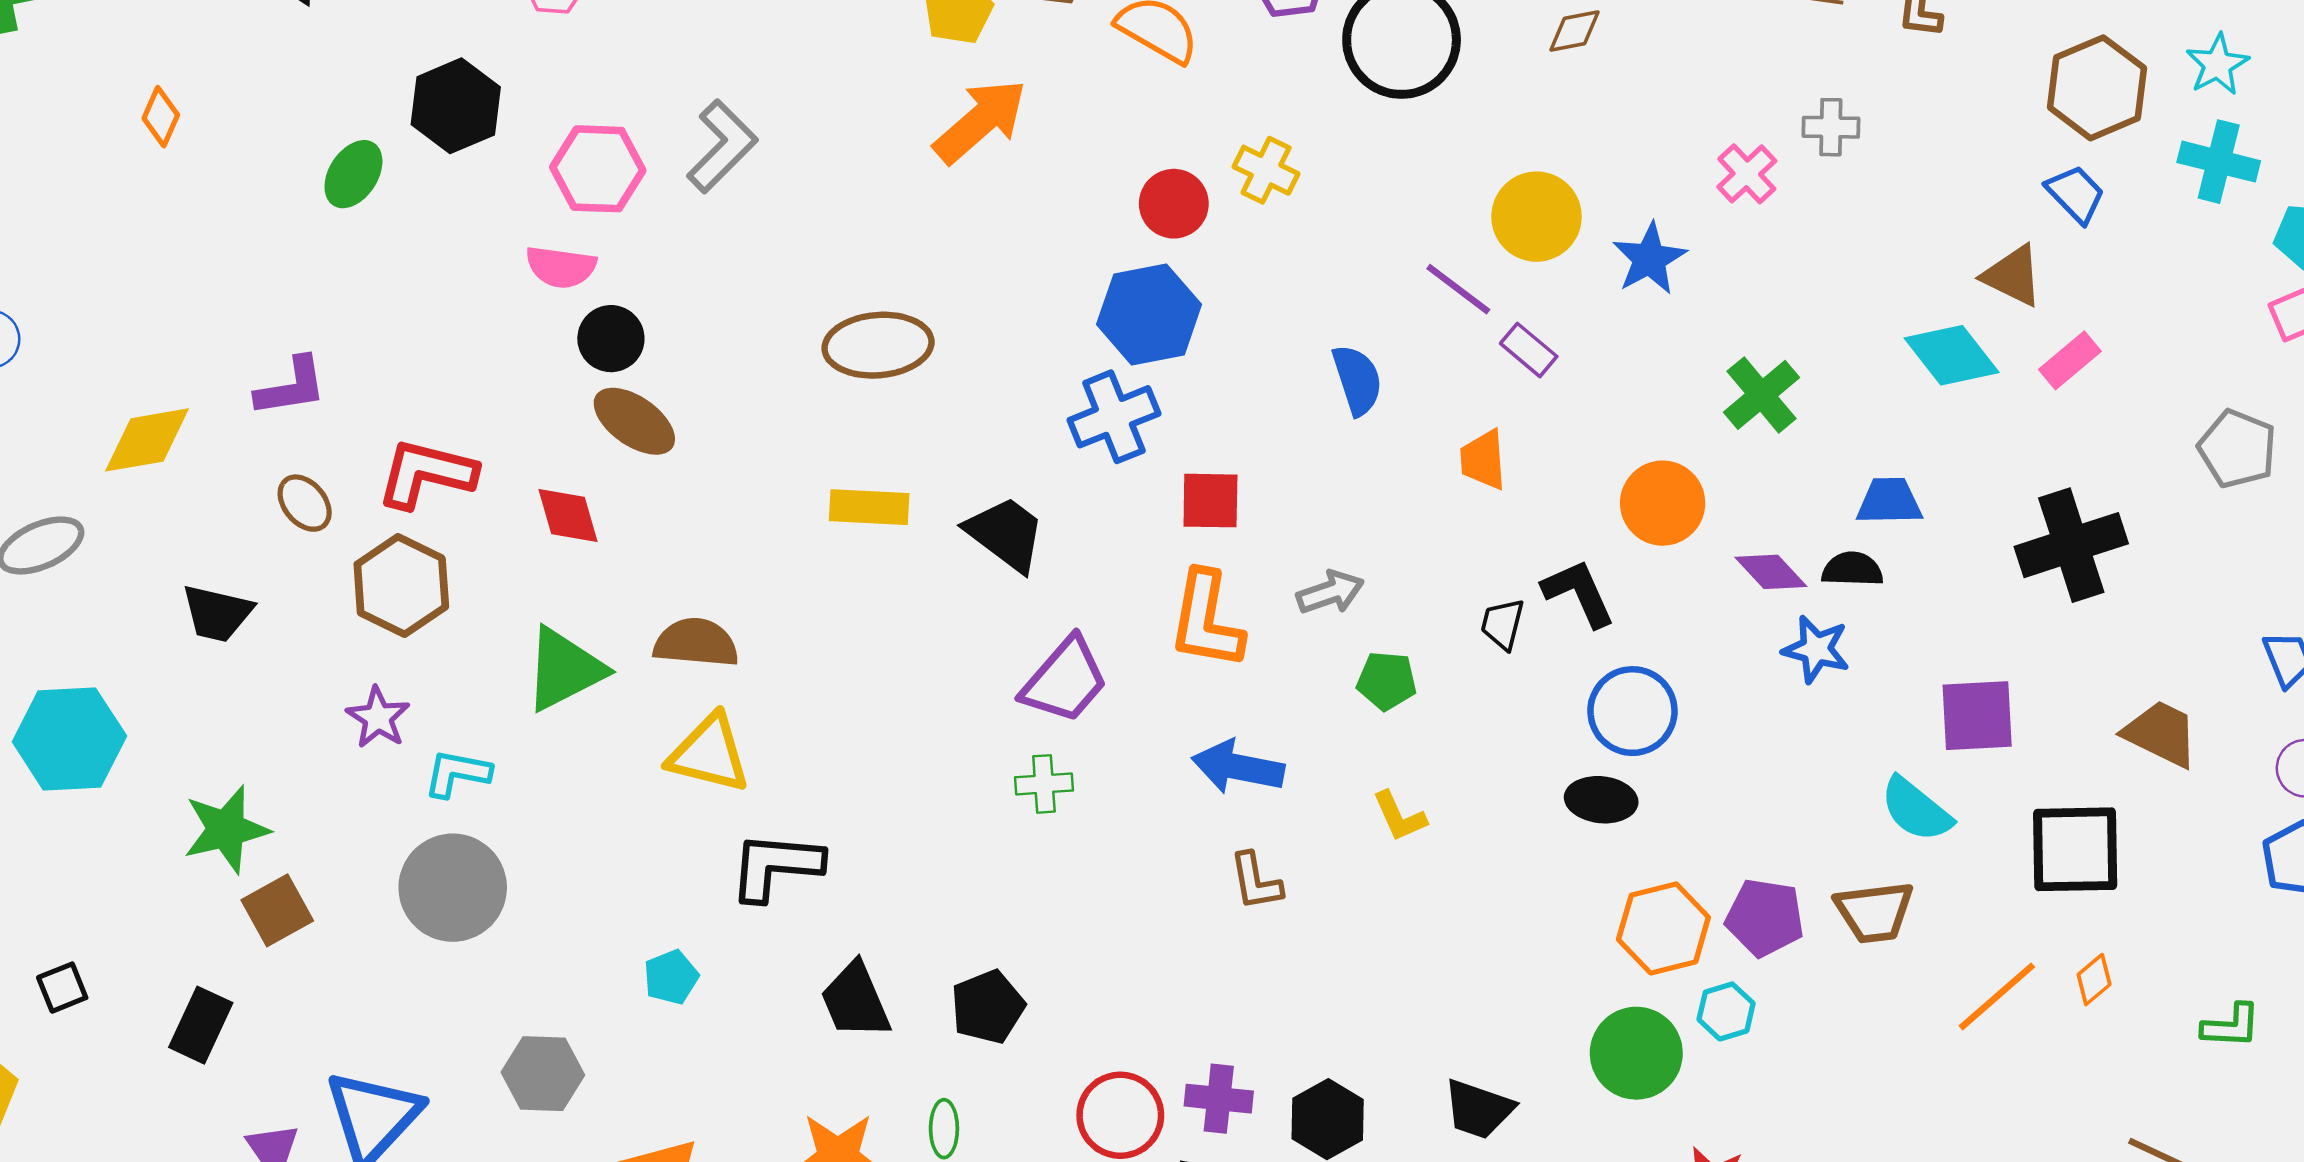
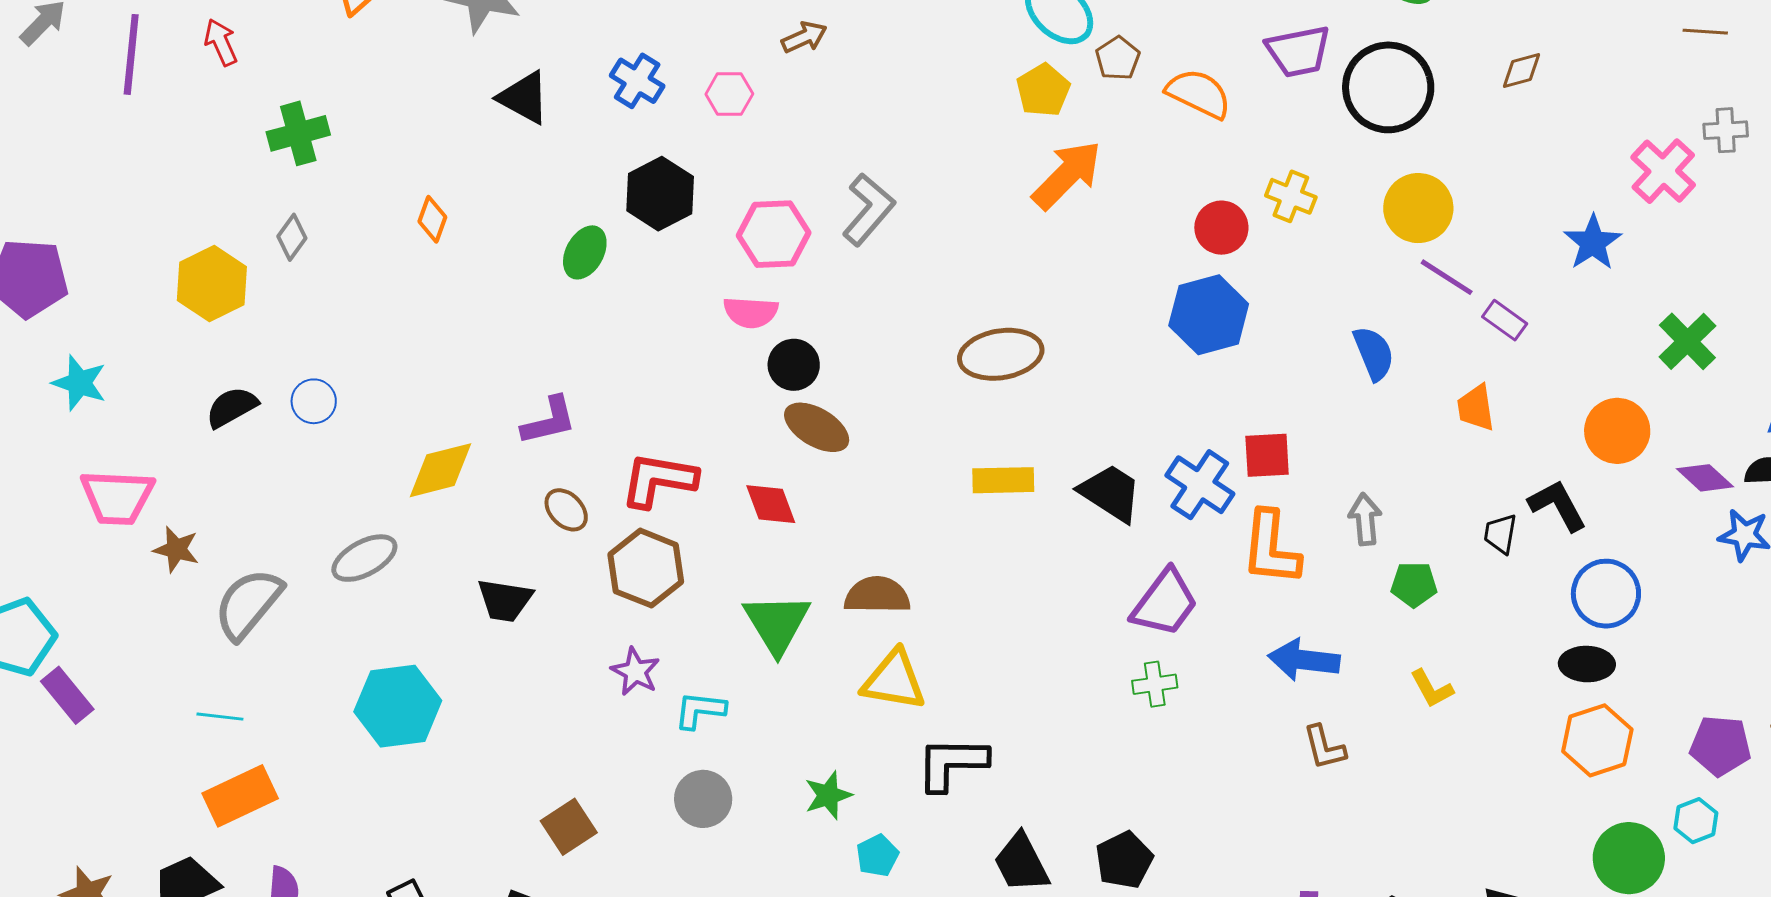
pink cross: (1747, 174) -> (1663, 171), size x1.4
yellow circle: (1537, 217) -> (1418, 208), moved
blue cross: (1114, 417) -> (1200, 485), moved, turned -30
gray arrow: (1330, 592) -> (1365, 519), turned -72
green triangle: (564, 669) -> (777, 623), turned -30
green star: (226, 829) -> (828, 795), moved, size x0.7
gray circle: (453, 888) -> (703, 799), size x0.7
orange hexagon: (1663, 928) -> (1597, 740), moved

